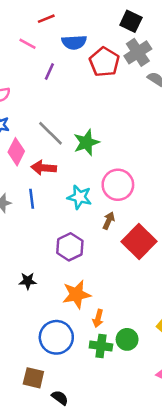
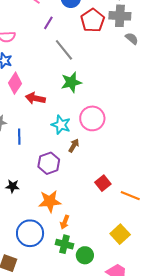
gray cross: (138, 52) -> (120, 16), turned 30
gray line: (50, 133) -> (64, 50), moved
blue line: (32, 199) -> (19, 137), moved
brown arrow: (109, 221) -> (74, 145), moved
red square: (139, 242) -> (103, 183), moved, size x0.6
green circle: (127, 339) -> (85, 255), moved

